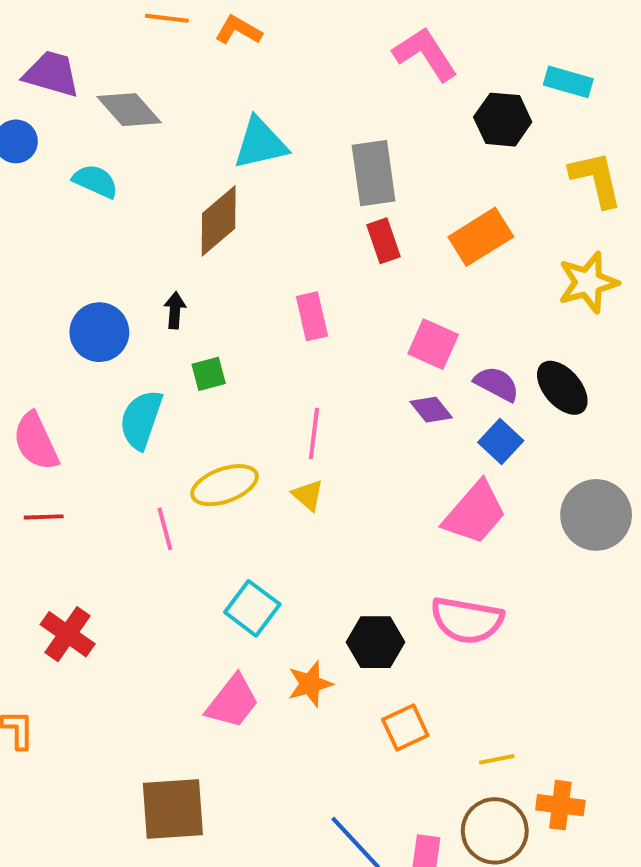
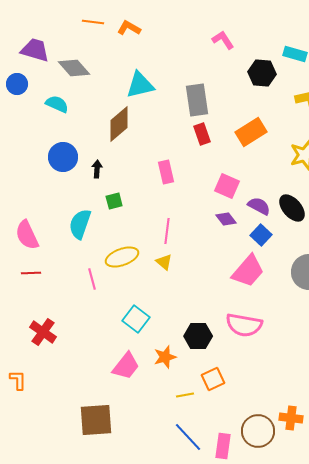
pink L-shape: (425, 54) -> (223, 40), size x0.7
blue circle: (99, 332) -> (63, 157), moved
yellow line: (497, 759) -> (185, 395), moved

